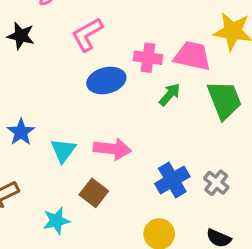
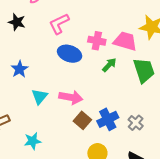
blue ellipse: (106, 80) -> (70, 54), turned 30
blue star: (21, 132) -> (20, 69), moved
brown square: (94, 193) -> (82, 120), moved

